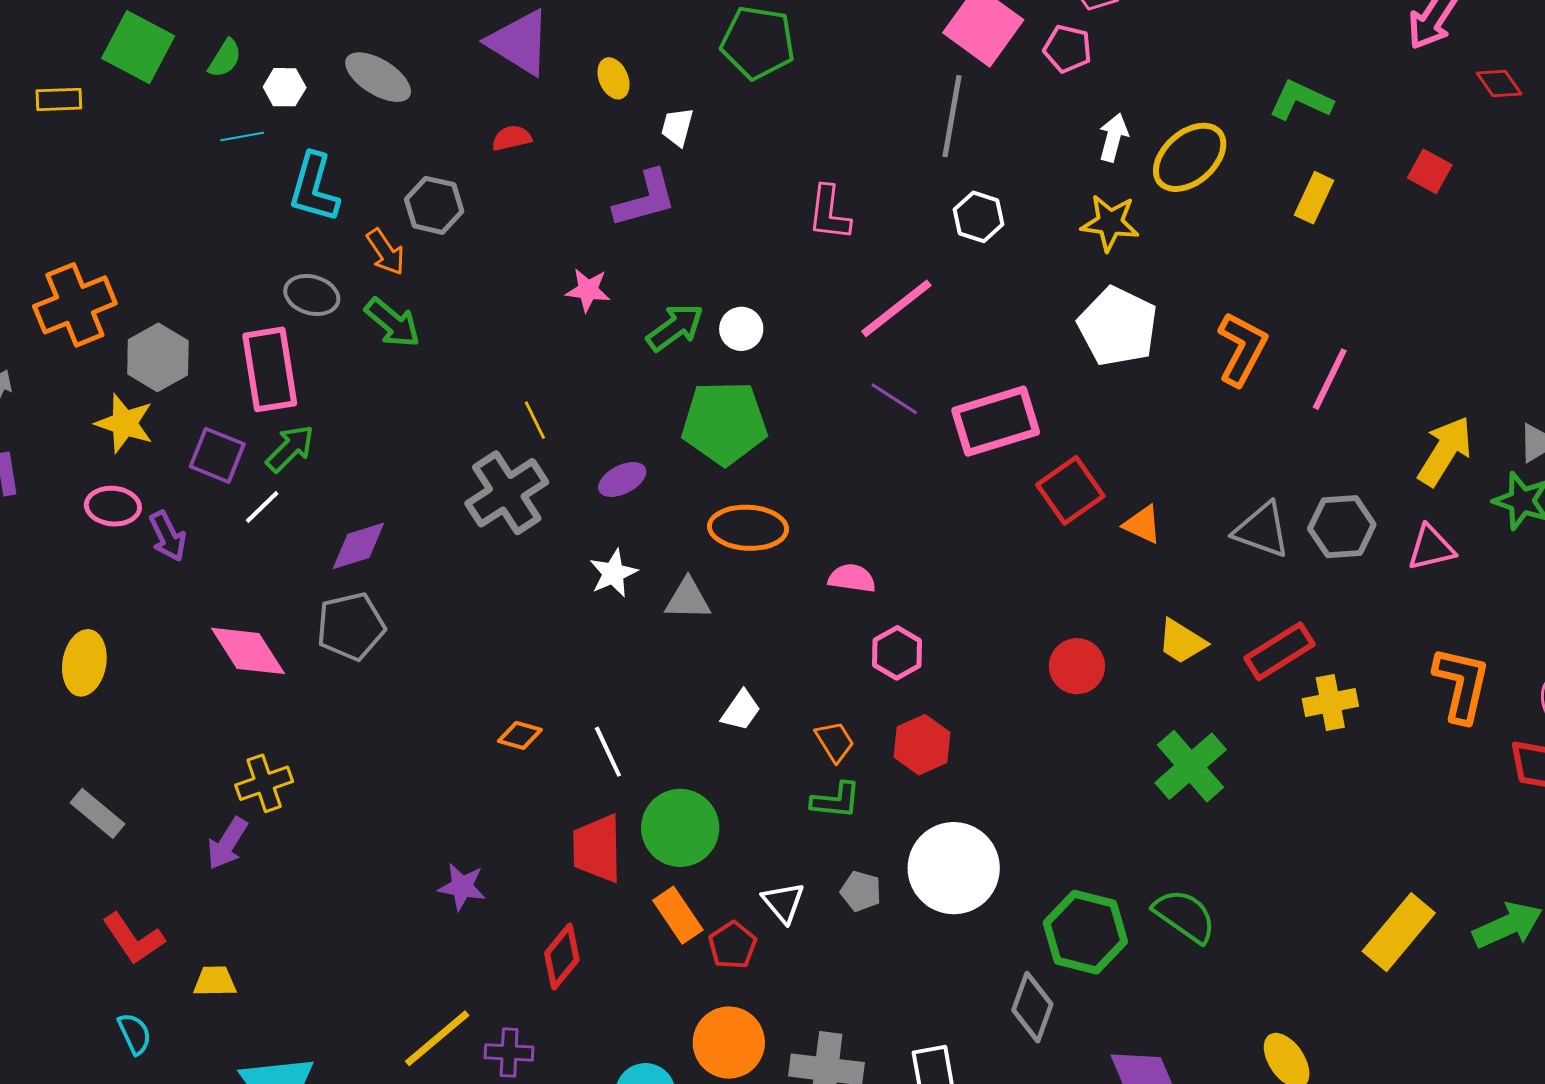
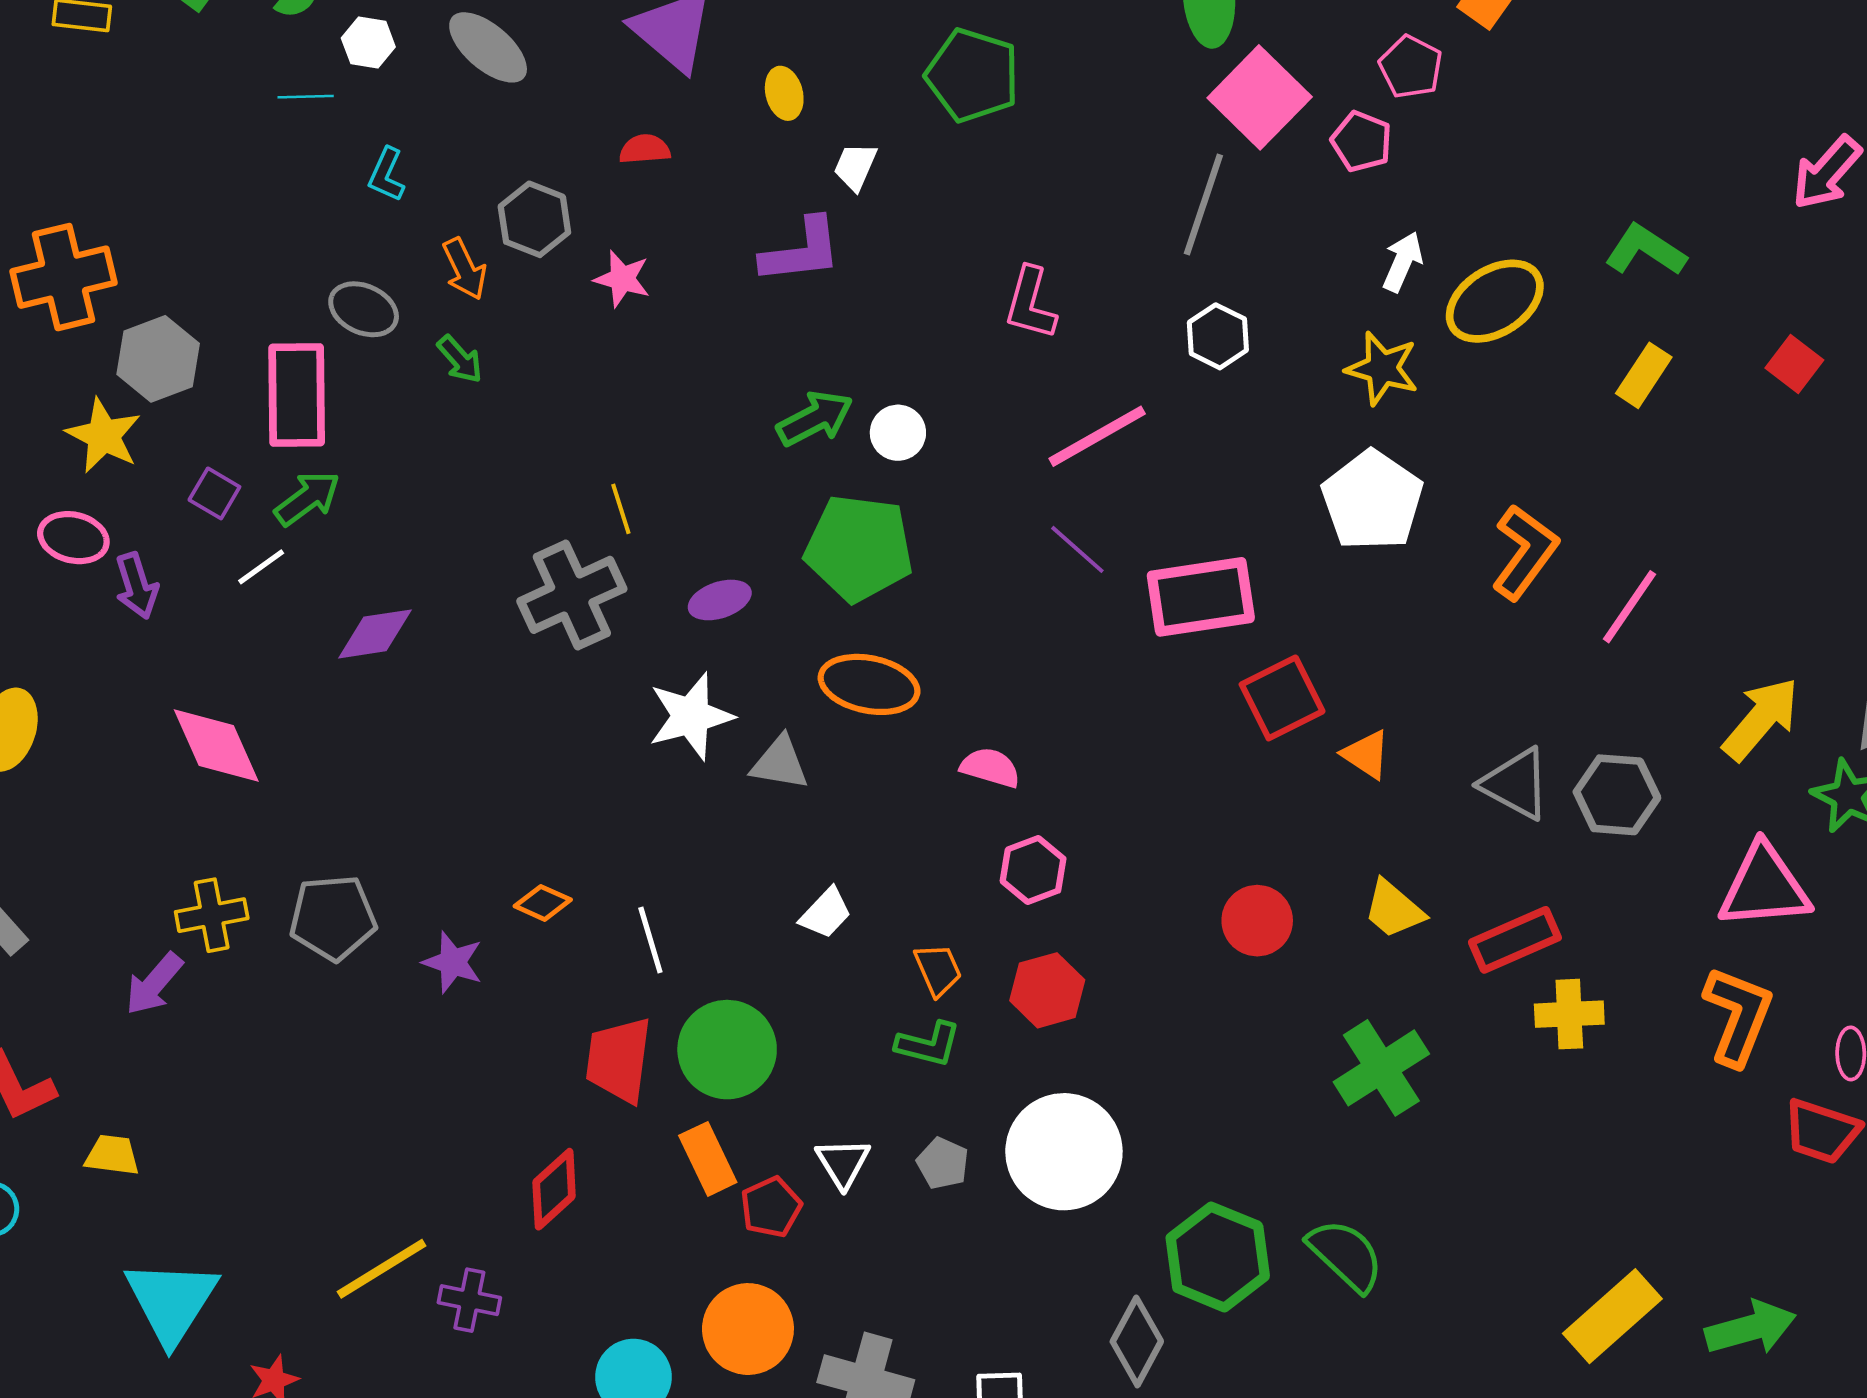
cyan L-shape: (314, 188) -> (387, 175), size x0.6
pink star: (588, 290) -> (622, 279), moved
green arrow: (392, 323) -> (460, 359), size x0.7
purple square: (217, 455) -> (214, 493), size x0.7
pink triangle: (1431, 548) -> (1764, 887), moved, size x1.5
white star: (613, 573) -> (691, 716), size x1.4
gray pentagon: (351, 626) -> (333, 918), moved
purple star: (462, 887) -> (453, 962), moved

